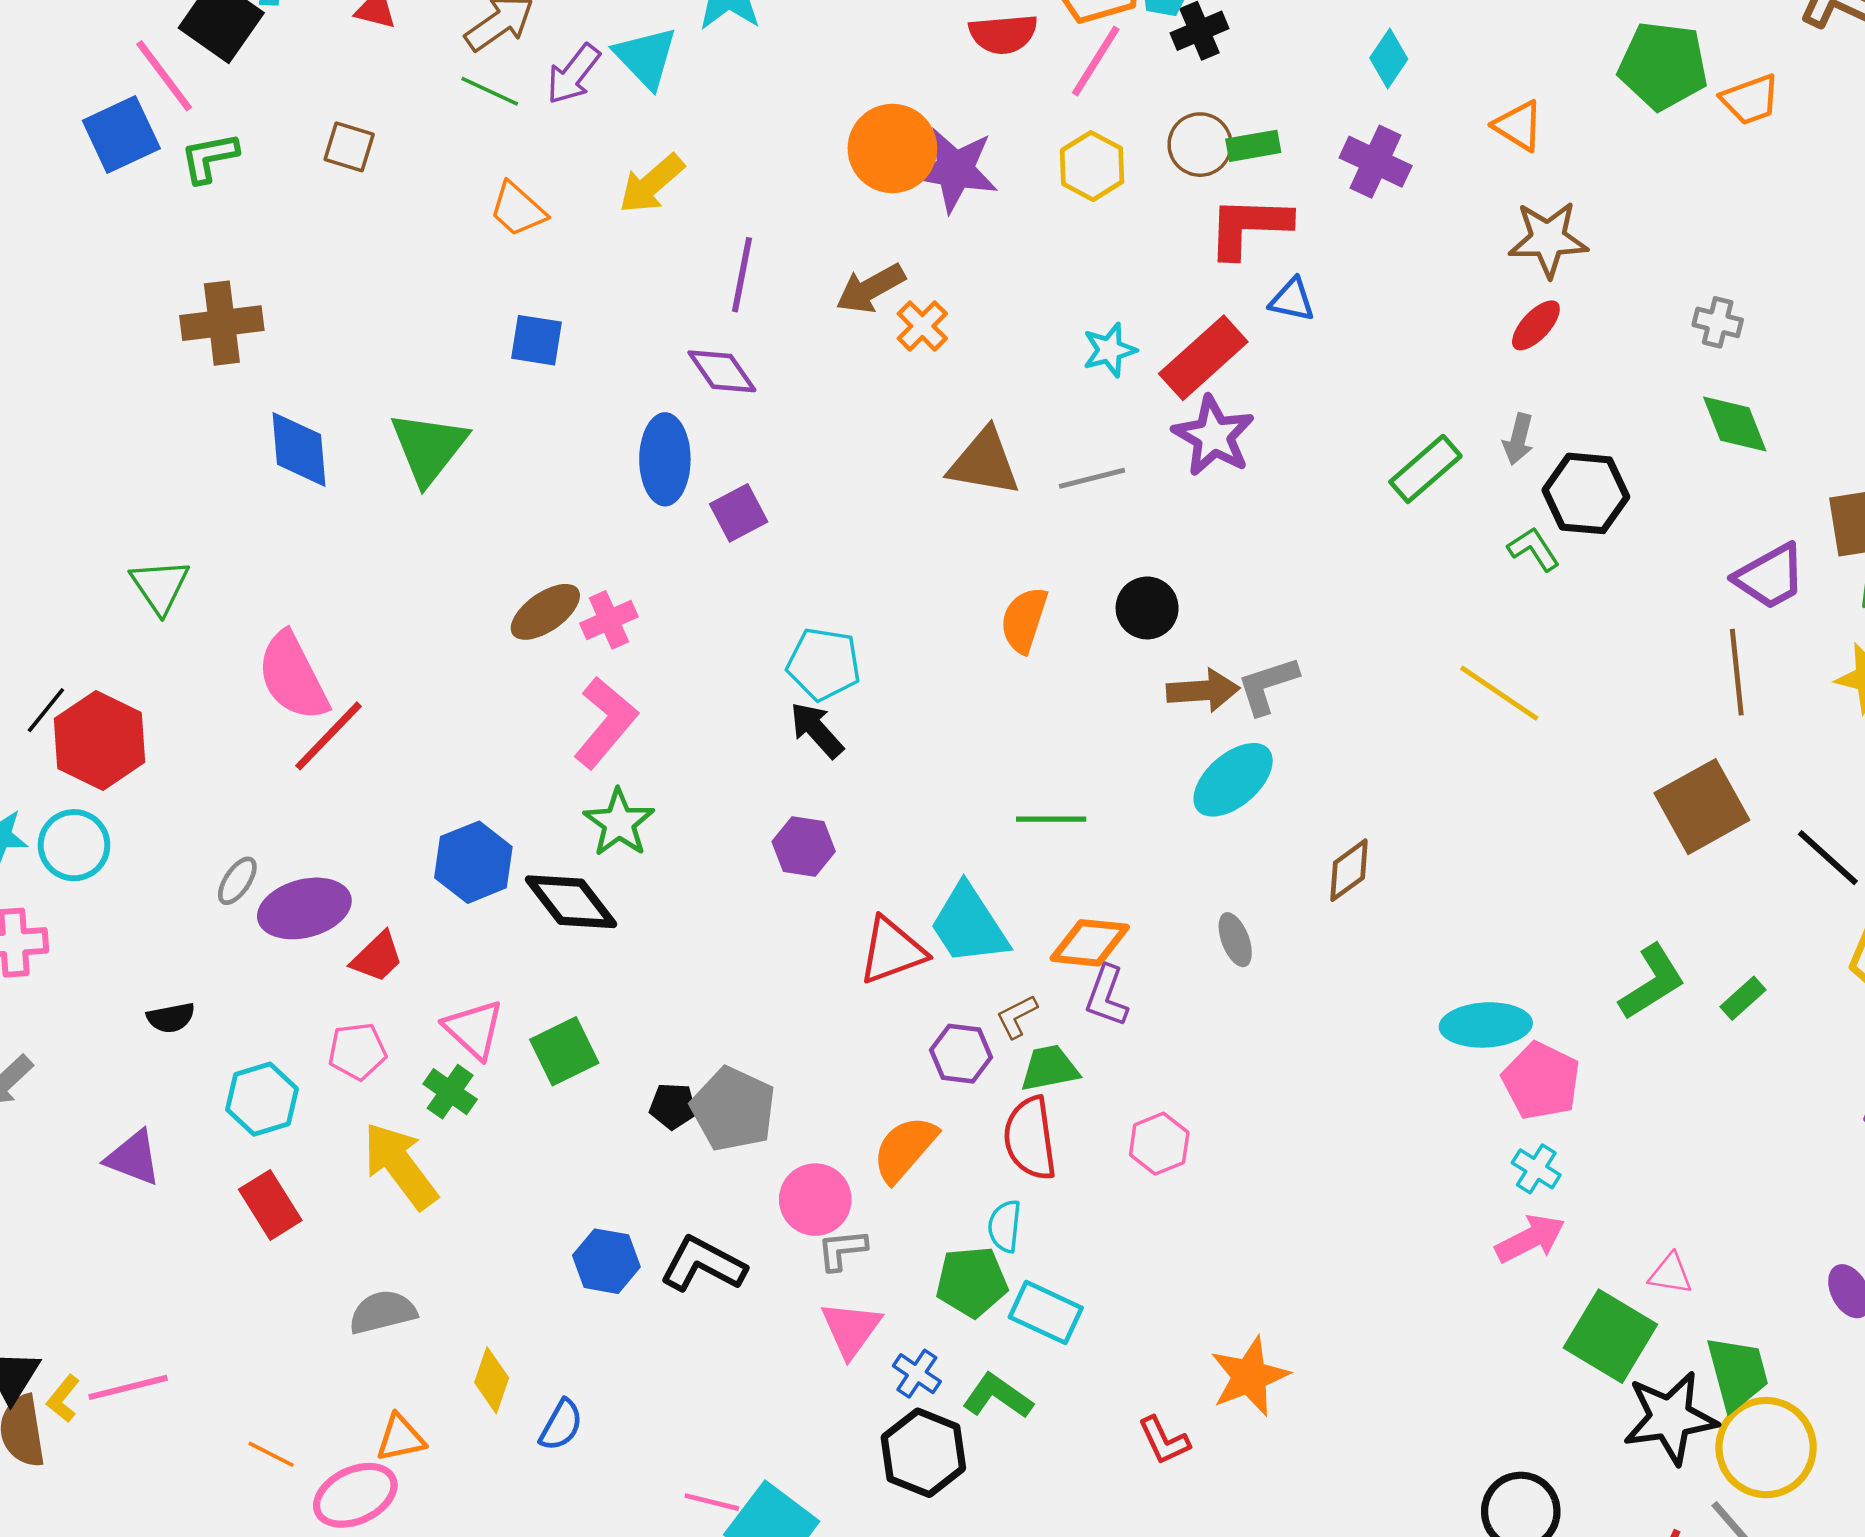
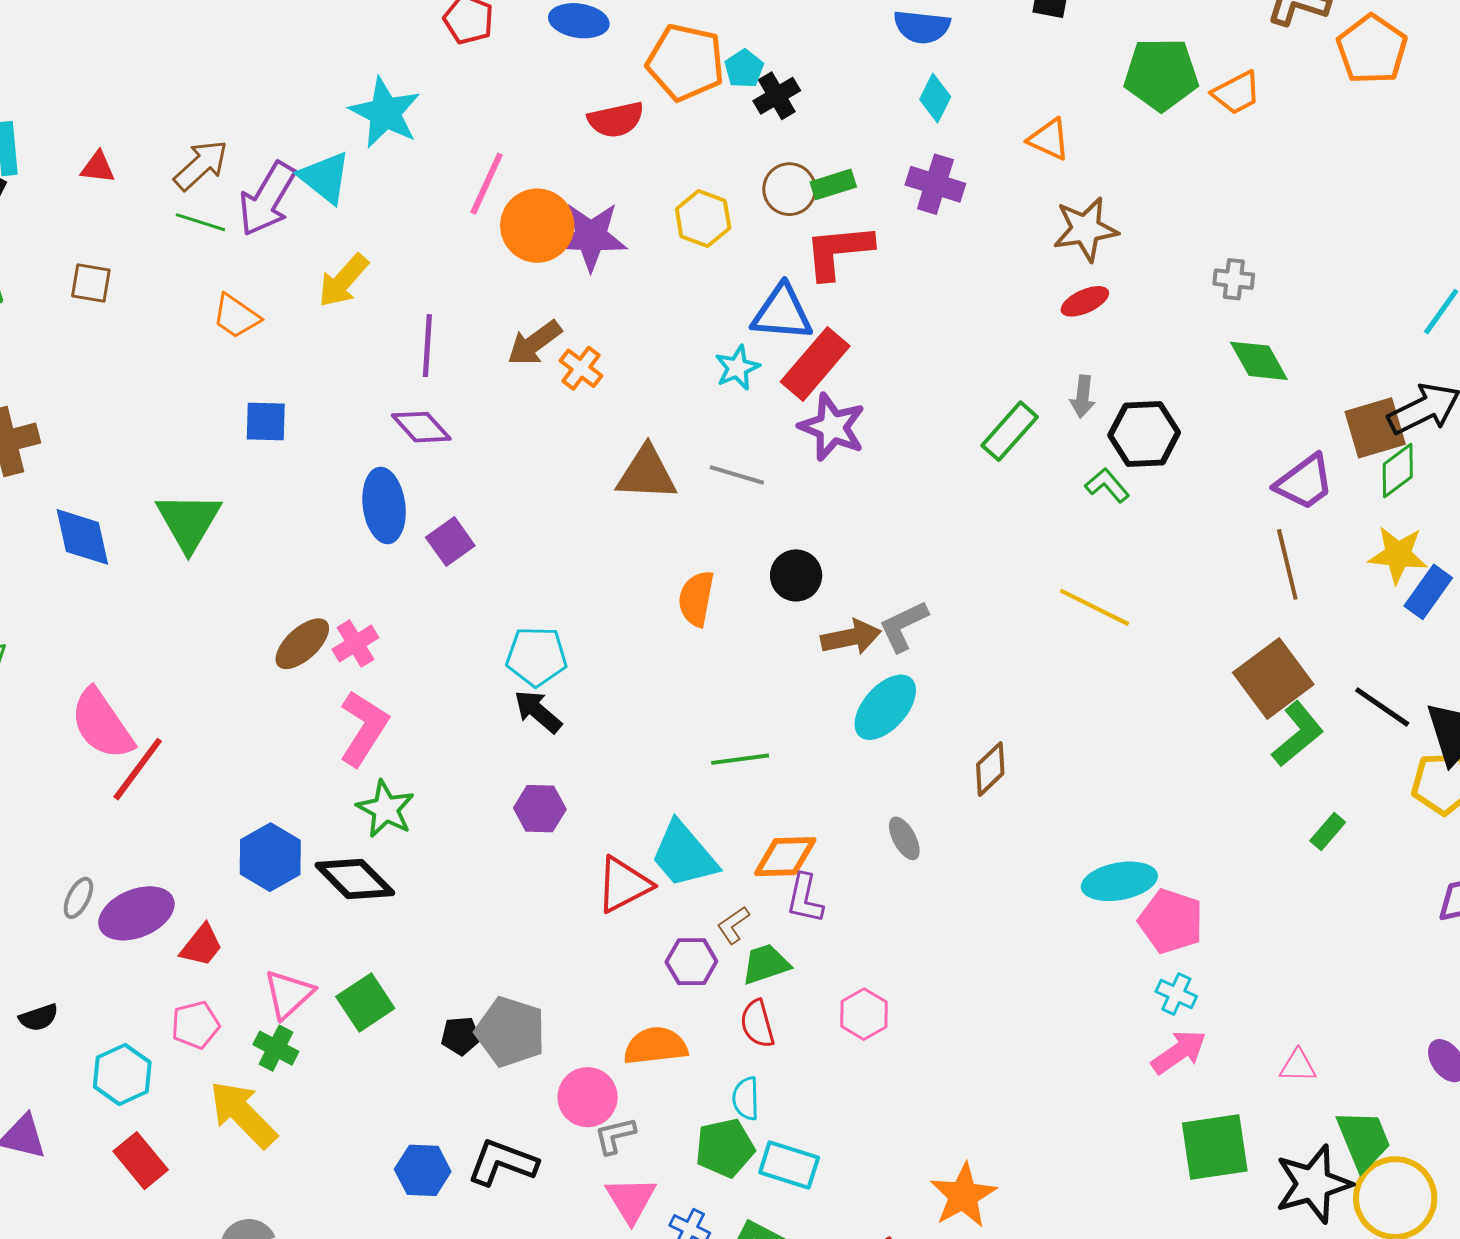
pink line: (1096, 61) -> (487, 184), moved
purple arrow: (573, 74) -> (267, 199), size x1.4
blue triangle: (1292, 300) -> (782, 313), moved, size x1.6
red ellipse: (1536, 325) -> (1085, 301), turned 30
gray line: (1092, 478) -> (737, 475), turned 38
green L-shape: (1652, 982) -> (1298, 734), moved
pink triangle: (474, 1029) -> (289, 994), turned 42
red semicircle: (1030, 1138) -> (757, 1024), size x0.7
orange semicircle: (905, 1149) -> (656, 1046), turned 50
green square: (1610, 1336) -> (1215, 1147), moved, turned -32

